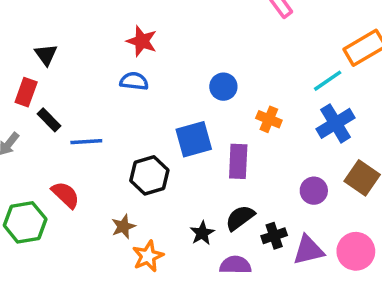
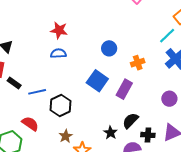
orange cross: (269, 119) -> (138, 63), turned -32
blue square: (194, 139) -> (97, 81), turned -30
purple rectangle: (238, 161) -> (124, 89), turned 36
black hexagon: (149, 175) -> (61, 106), moved
black cross: (274, 236) -> (148, 135), moved, turned 32

